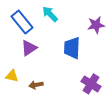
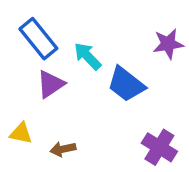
cyan arrow: (50, 14) -> (87, 56), moved
blue trapezoid: (72, 48) -> (126, 84), turned -55

